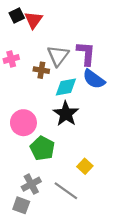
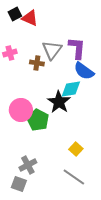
red triangle: (33, 20) -> (30, 18), turned -42
cyan diamond: (66, 87) -> (71, 89), moved
green pentagon: (42, 148) -> (38, 120), moved
gray line: (66, 191) -> (74, 177), moved

